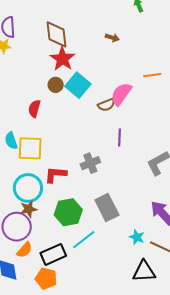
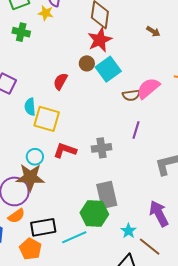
cyan circle: (28, 188) -> (35, 157), size x0.6
brown star: (29, 209) -> (30, 177), size x1.6
green hexagon: (68, 212) -> (94, 214), moved
cyan line: (84, 240) -> (74, 237), moved

